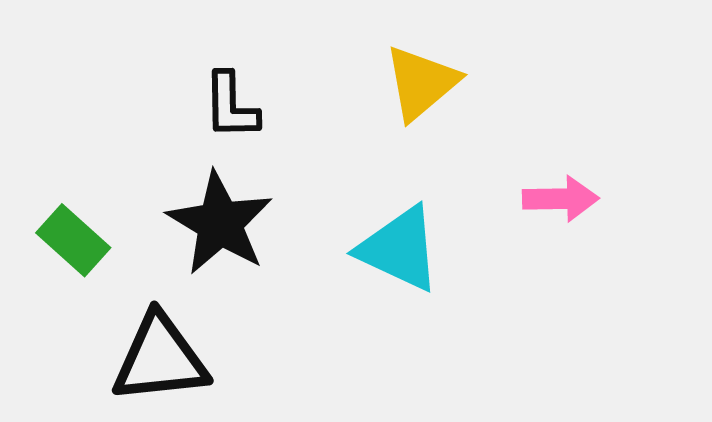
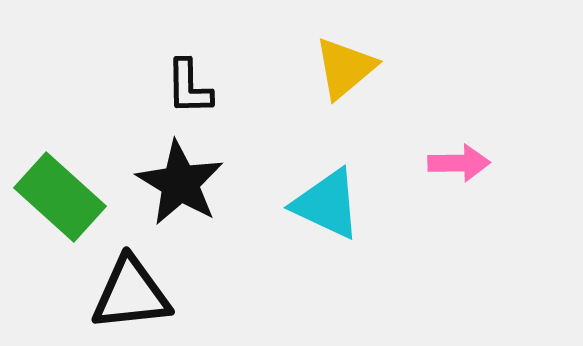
green rectangle: (73, 240) -> (60, 197), size x1.5

